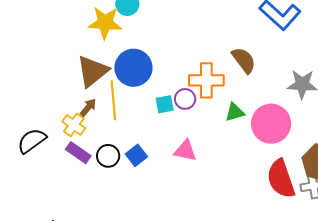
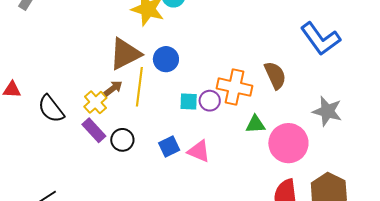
blue circle: (133, 68) -> (166, 59), size x0.7
black semicircle: (32, 141) -> (51, 109), turned -104
blue square: (136, 155) -> (169, 146), moved

